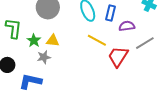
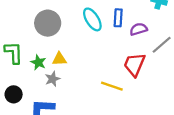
yellow line: (97, 40) -> (112, 86), moved

